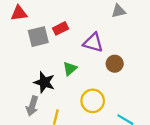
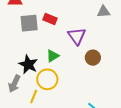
red rectangle: (61, 28) -> (50, 19), turned 40
purple triangle: (93, 43) -> (77, 36), turned 30
yellow circle: (93, 101) -> (47, 79), moved

